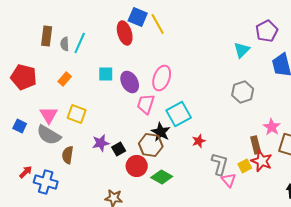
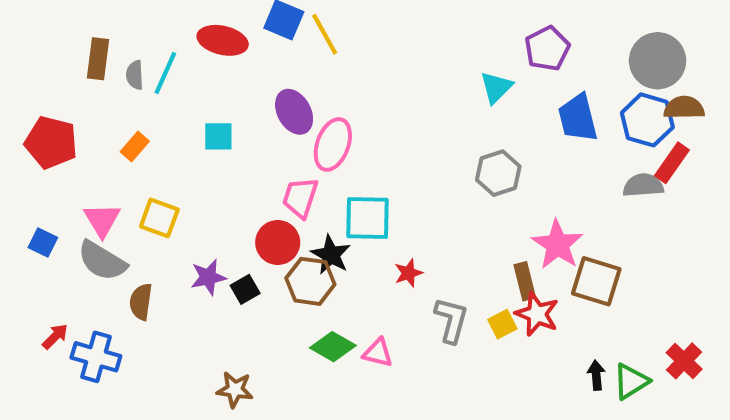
red ellipse: (125, 33) -> (223, 40), moved, turned -60
purple ellipse: (130, 82) -> (294, 112), moved
cyan square: (179, 114) -> (368, 218), turned 30
pink star: (272, 127) -> (557, 245), size x1.4
red circle: (137, 166) -> (278, 242), moved
pink triangle: (229, 180) -> (378, 353), moved, turned -35

